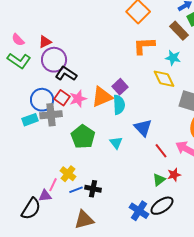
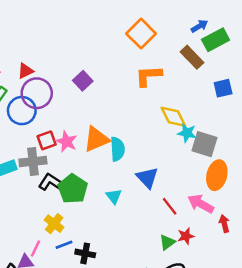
cyan star: (173, 58) -> (187, 133), moved
black L-shape: (66, 74) -> (52, 183), moved
purple square: (120, 87) -> (83, 81), moved
red square: (62, 98) -> (47, 140), turned 35
pink star: (78, 99) -> (67, 142), turned -30
blue circle: (42, 100) -> (22, 111), moved
yellow cross: (68, 174) -> (54, 224), moved
blue line: (76, 190) -> (64, 245), moved

